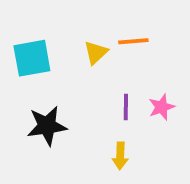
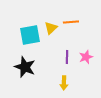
cyan square: (32, 58) -> (30, 35), moved
black star: (47, 126) -> (25, 67), turned 30

